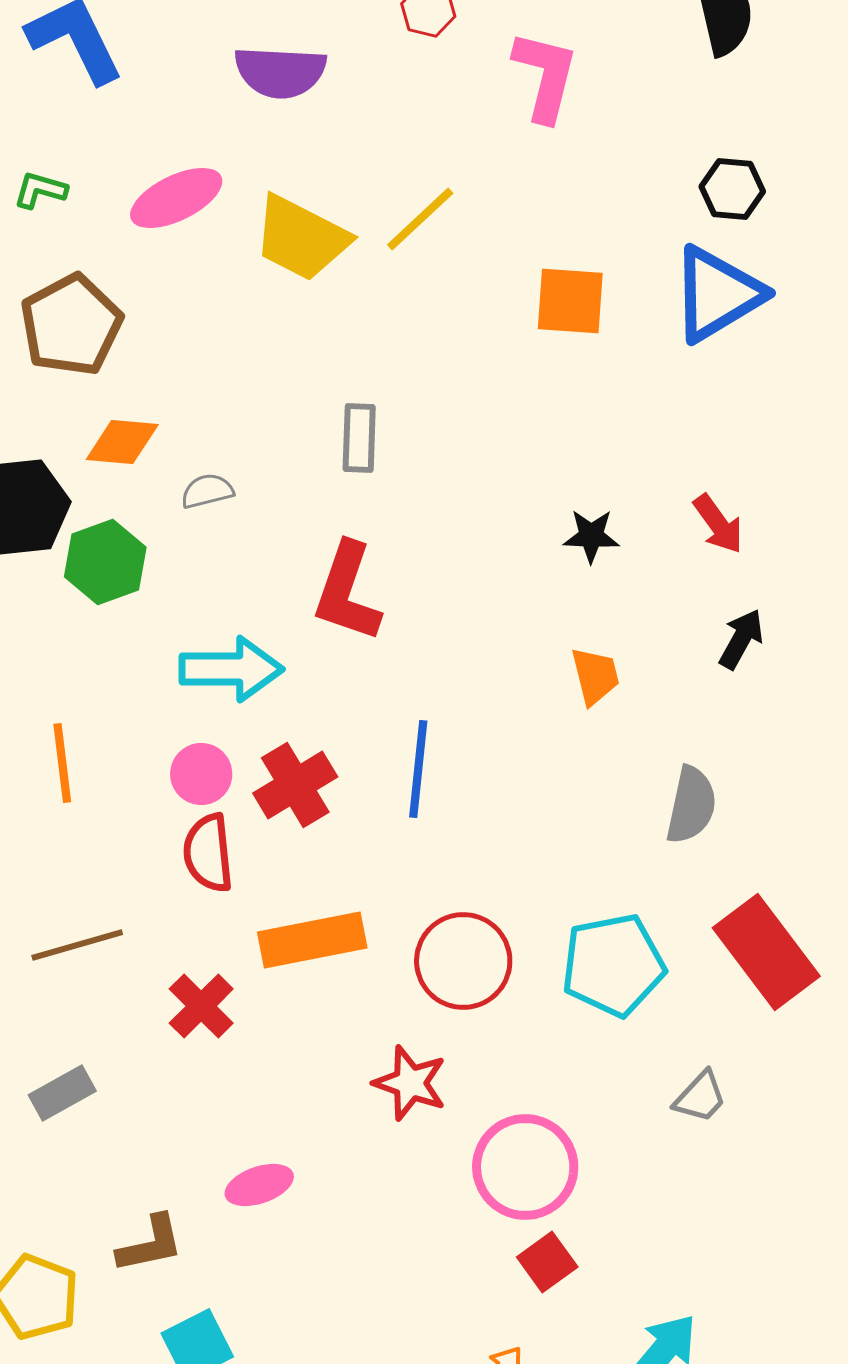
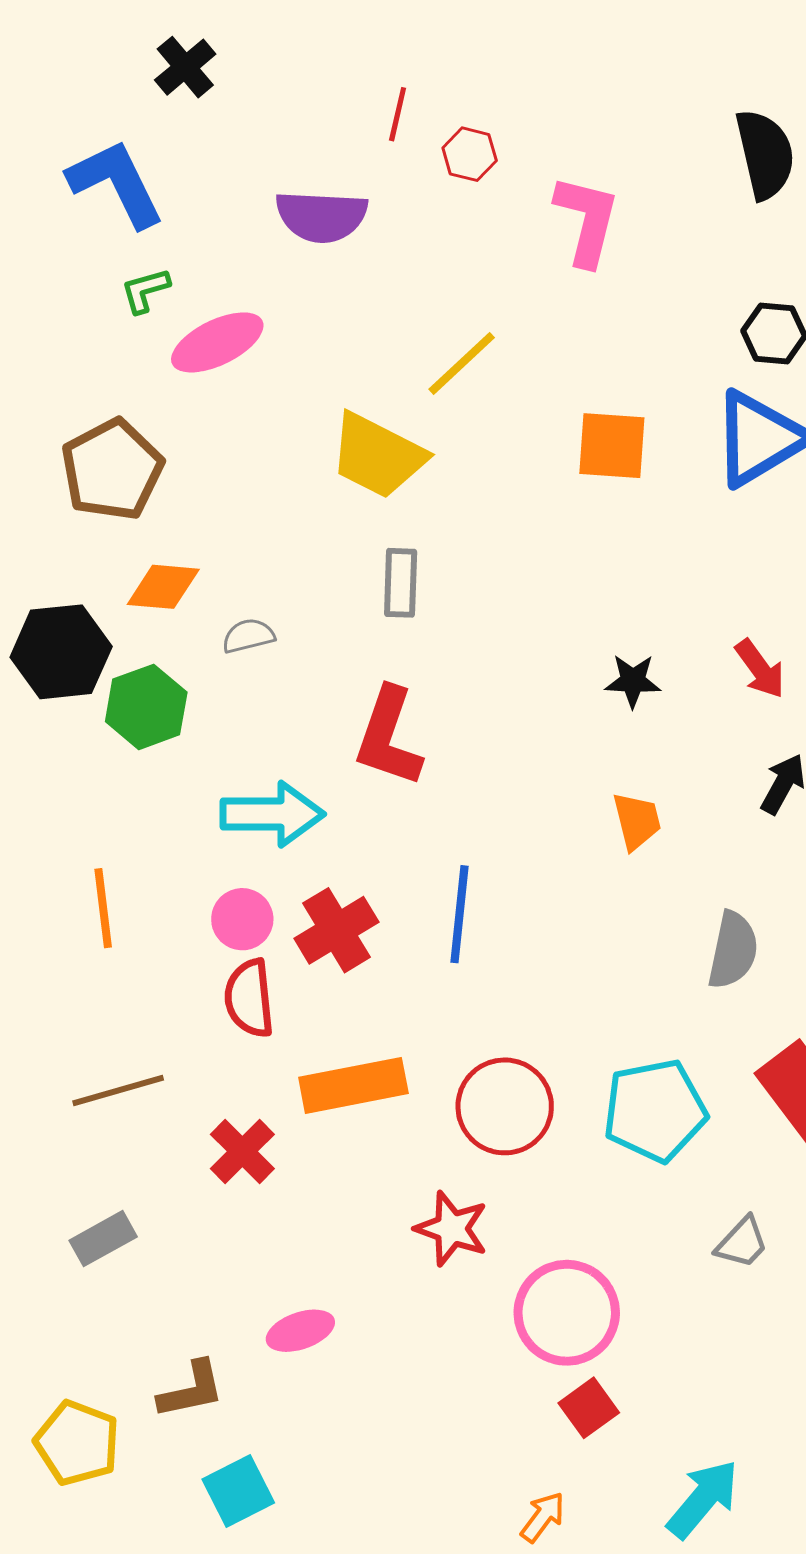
green L-shape: (40, 190) -> (145, 290), moved, turned -32
yellow trapezoid: (301, 238) -> (377, 456), moved

